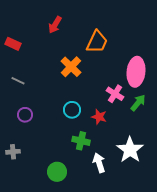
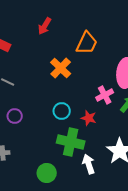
pink cross: (115, 94) -> (105, 95), turned 30
green cross: (81, 141) -> (71, 142), size x1.5

